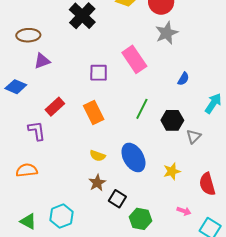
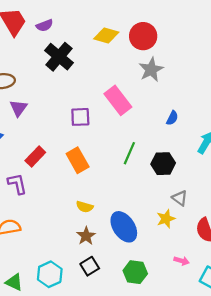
purple triangle: (42, 61) -> (18, 108), turned -30
gray triangle: (194, 136) -> (180, 198), moved, turned -35
blue ellipse: (133, 157) -> (124, 227), moved
black square: (117, 199) -> (90, 266), moved, turned 30

